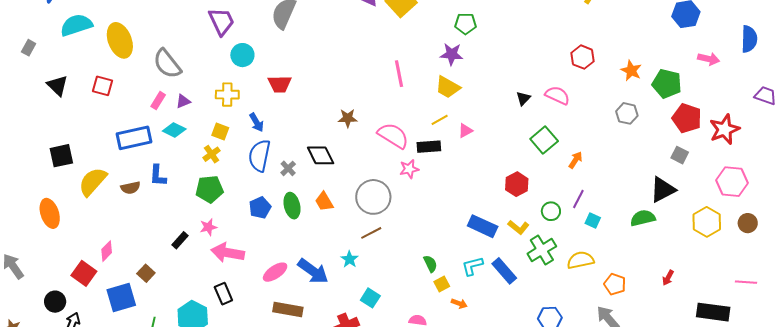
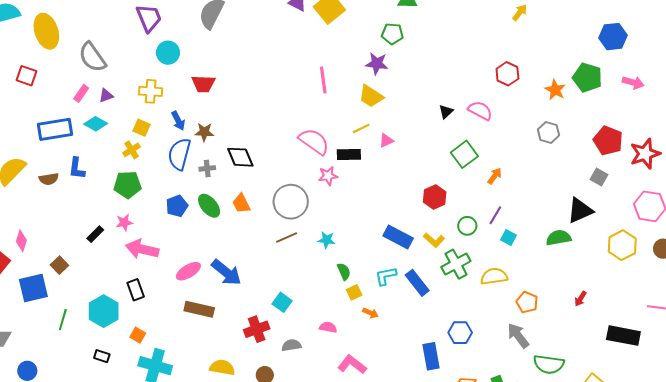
green pentagon: (667, 84) -> (587, 78), moved
brown star: (348, 118) -> (204, 132), moved
gray cross: (288, 168) -> (207, 168), turned 35
green ellipse: (292, 206) -> (209, 206), turned -30
pink diamond: (107, 251) -> (21, 241), turned -30
cyan star: (349, 259) -> (327, 240), moved, turned -30

